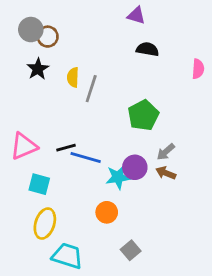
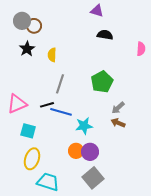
gray line: (91, 89) -> (60, 84), moved
purple circle: (135, 167) -> (90, 152), moved
gray square: (131, 250) -> (93, 178), size x1.5

